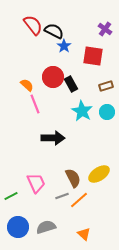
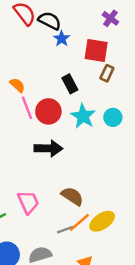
red circle: (53, 77) -> (48, 111), moved
brown rectangle: (106, 86) -> (107, 73), moved, turned -48
yellow ellipse: (99, 174) -> (102, 221), moved
brown semicircle: (73, 178) -> (72, 196), turned -30
gray line: (62, 196) -> (65, 230), moved

